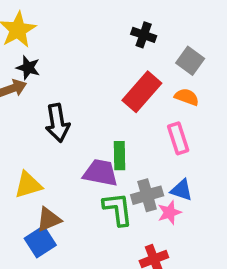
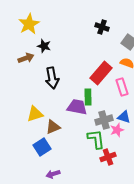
black star: (28, 68) -> (44, 46), moved
red rectangle: (142, 92) -> (101, 73), moved
green L-shape: (118, 209) -> (96, 139), moved
brown triangle: (49, 219) -> (53, 127), moved

